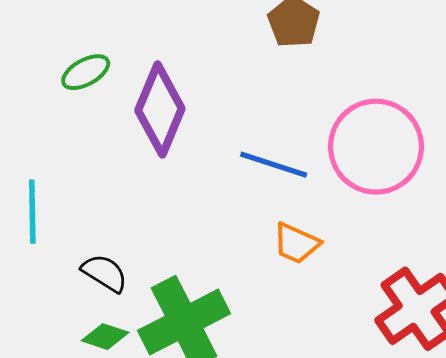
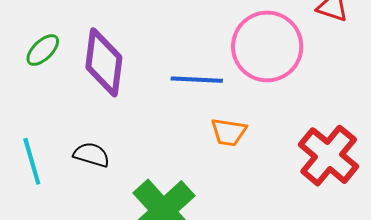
black semicircle: (105, 273) -> (91, 155), moved

